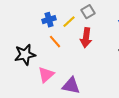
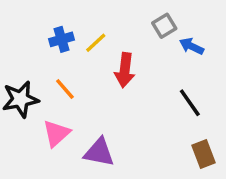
gray square: (88, 12) -> (164, 26), moved
orange line: (55, 42) -> (65, 89), moved

